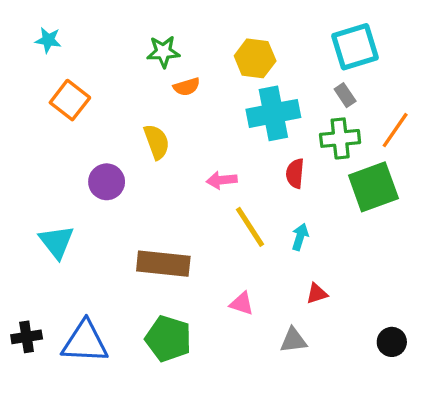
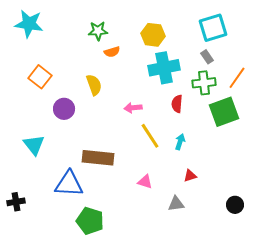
cyan star: (48, 40) -> (29, 24), size x1.8
orange square: (70, 100) -> (40, 77), moved
green pentagon: (168, 339) -> (90, 221), moved
blue triangle: (85, 342) -> (69, 184), moved

